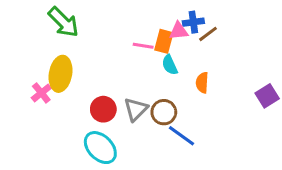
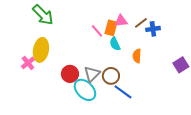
blue cross: (193, 22) -> (153, 29), moved
pink line: (143, 46) -> (97, 31), turned 40
cyan ellipse: (100, 148) -> (85, 90), moved

